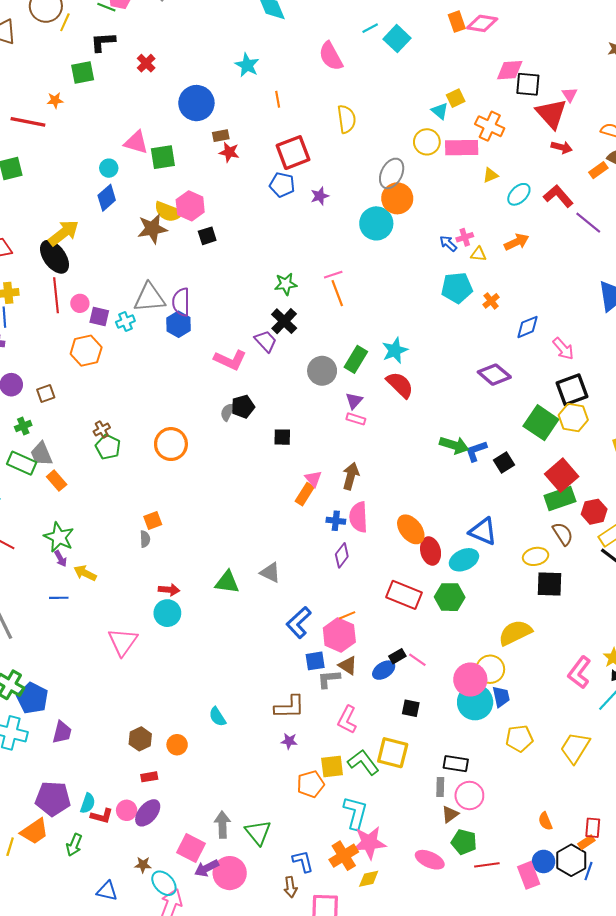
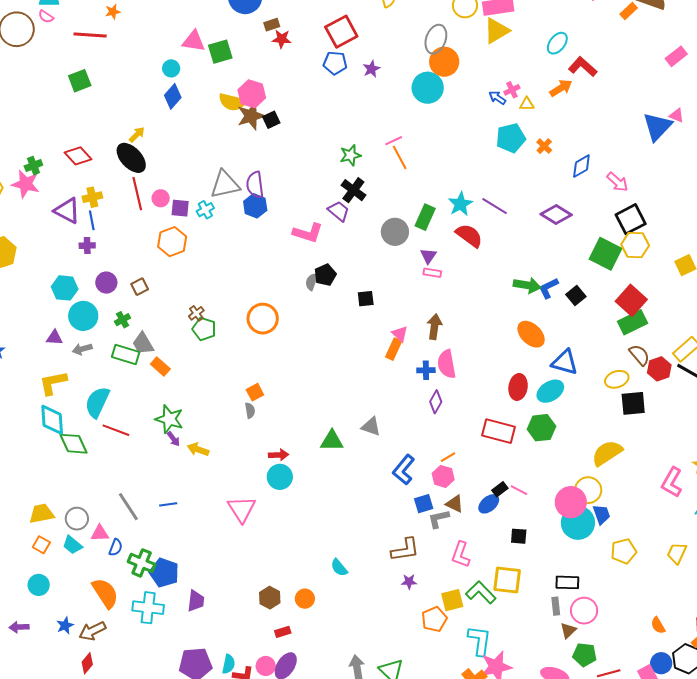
yellow triangle: (490, 175) -> (496, 31), moved, size x1.8
red L-shape: (558, 196) -> (583, 67), moved
purple line: (588, 223) -> (495, 206), moved
brown star: (152, 229) -> (251, 116), moved
yellow arrow: (64, 233) -> (137, 135), size x0.6
red hexagon: (594, 512) -> (659, 369), moved
orange ellipse: (411, 529) -> (531, 334), moved
red ellipse: (431, 551) -> (518, 387), turned 30
blue line: (59, 598) -> (168, 504), moved
pink hexagon: (339, 635) -> (443, 476), size x0.7
yellow trapezoid: (575, 748) -> (677, 553), size x0.7

